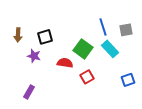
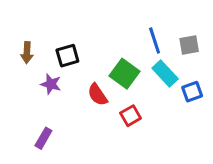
red semicircle: (65, 63) -> (97, 95), turned -133
blue square: (128, 80) -> (192, 92), moved

